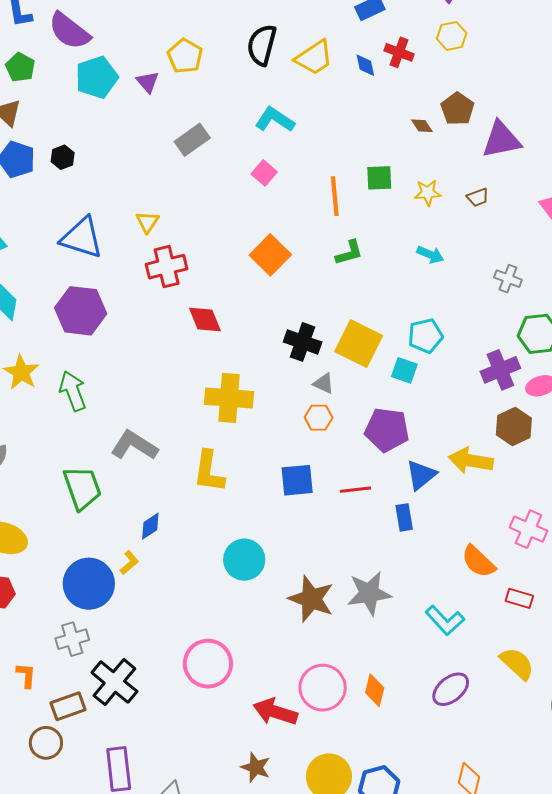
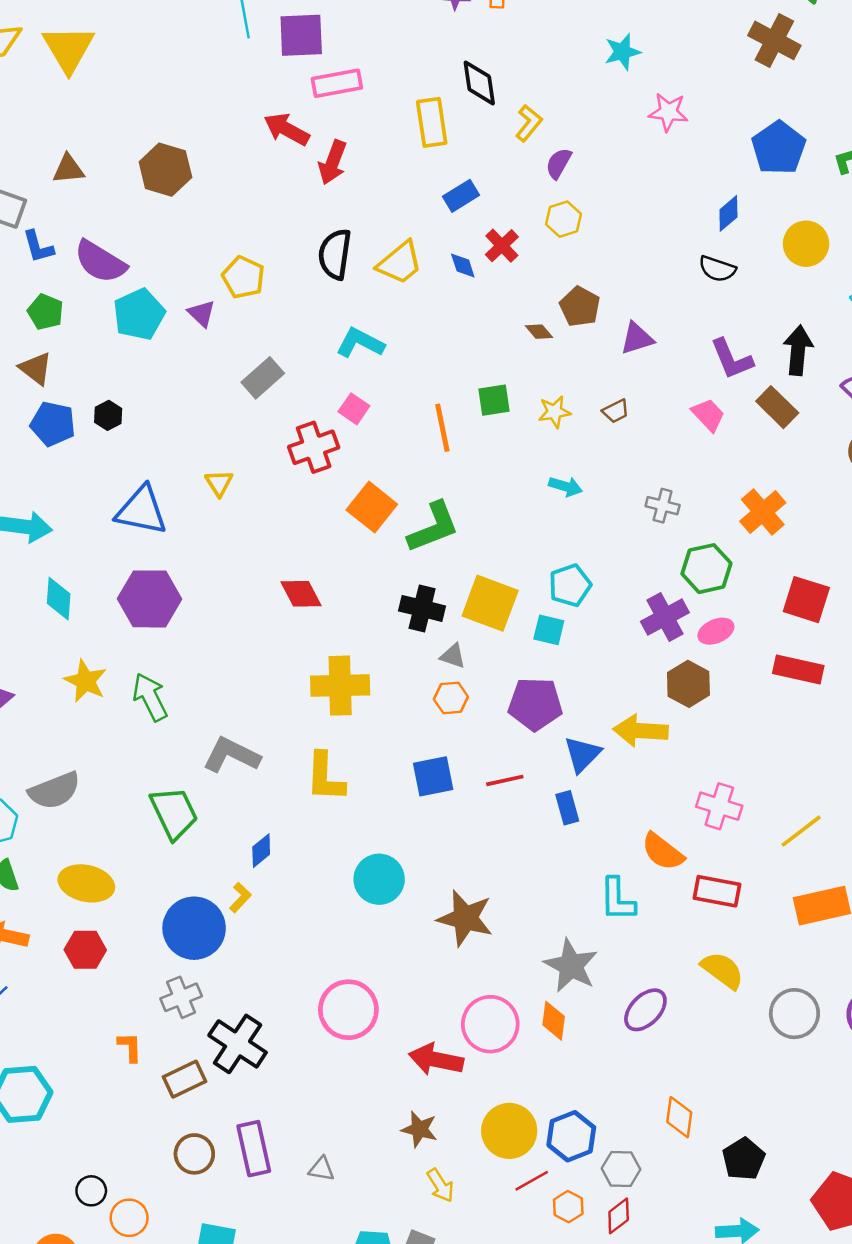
red cross: (399, 52) -> (502, 246), turned 32
purple triangle: (501, 140) -> (637, 338), size x0.7
green L-shape: (349, 253) -> (433, 527), moved, size x1.6
red cross: (167, 267) -> (314, 447), moved
gray star: (369, 593) -> (571, 966), moved, turned -30
red rectangle: (519, 598) -> (717, 891), size x1.4
cyan L-shape: (445, 620) -> (617, 899), moved, turned 48
brown circle: (46, 743) -> (194, 1154), moved

